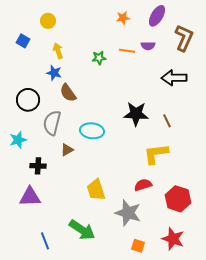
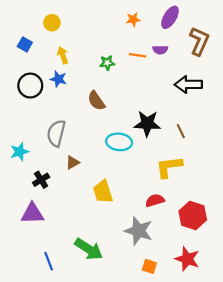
brown semicircle: (68, 93) -> (96, 101), moved
black circle: (28, 100) -> (30, 86), moved
cyan ellipse: (92, 131) -> (119, 142), moved
black cross: (38, 166) -> (41, 180), turned -35
yellow trapezoid: (96, 190) -> (103, 192), moved

